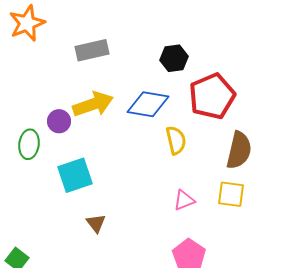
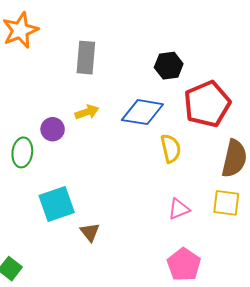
gray rectangle: (92, 50) -> (86, 58), turned -72
yellow arrow: (93, 104) -> (87, 112), size x0.6
cyan square: (75, 175) -> (57, 204), moved

